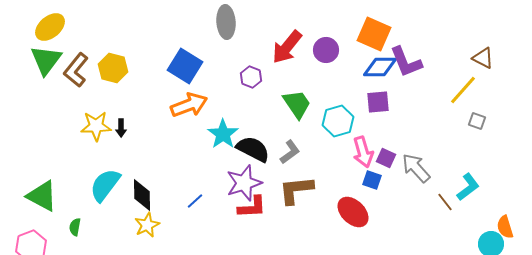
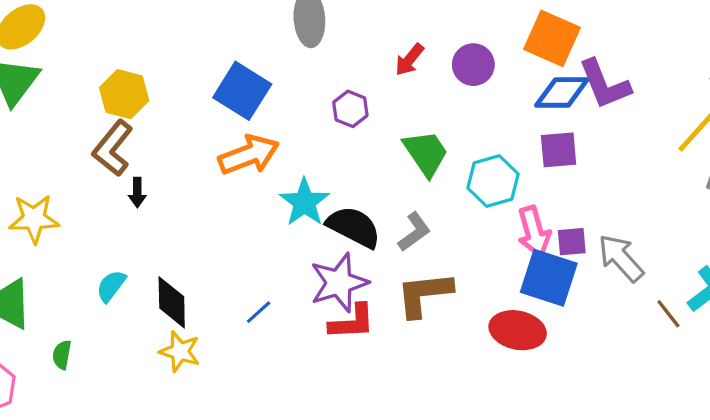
red arrow: (287, 47) -> (409, 60), size x0.6
brown L-shape: (76, 70) -> (113, 148), moved
yellow star: (96, 126) -> (34, 219), moved
purple square: (386, 158) -> (572, 242), turned -30
blue square: (372, 180) -> (549, 278), size x1.8
cyan semicircle: (105, 185) -> (111, 286), size x0.6
red ellipse: (353, 212) -> (518, 330), turned -32
yellow star: (147, 225) -> (180, 351), turned -30

